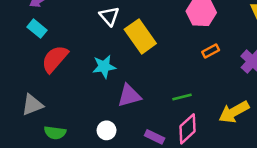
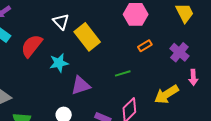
red semicircle: (55, 59) -> (32, 46), moved
green line: (182, 97) -> (123, 73), moved

